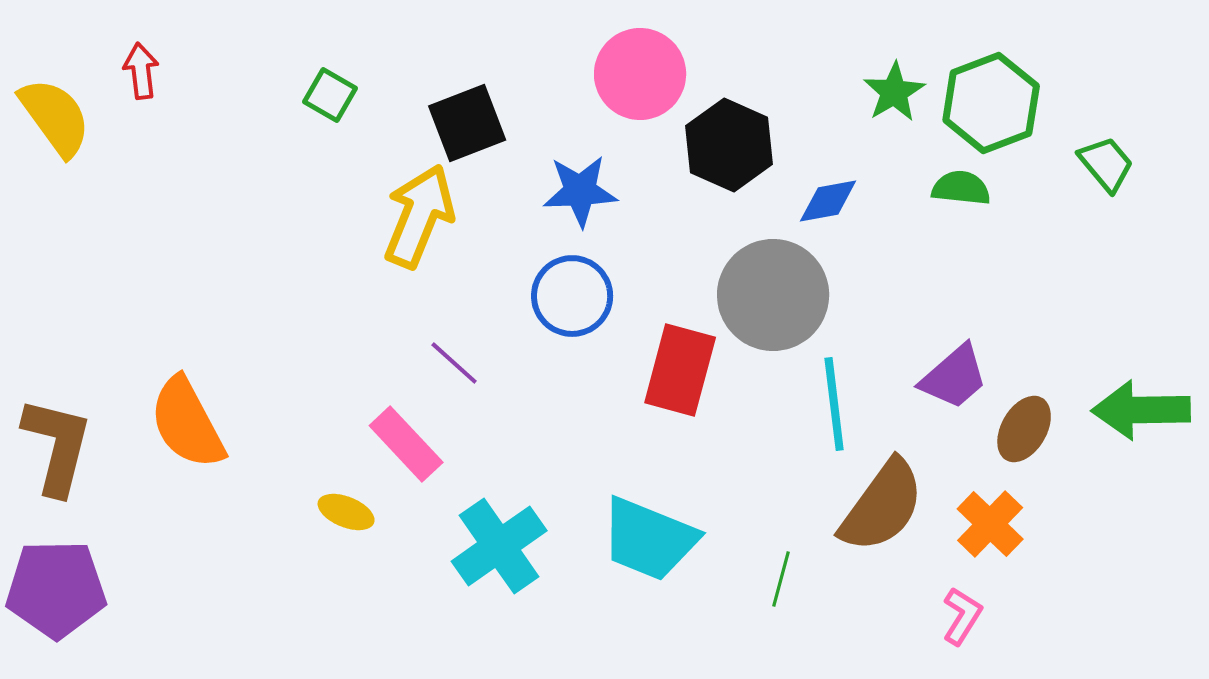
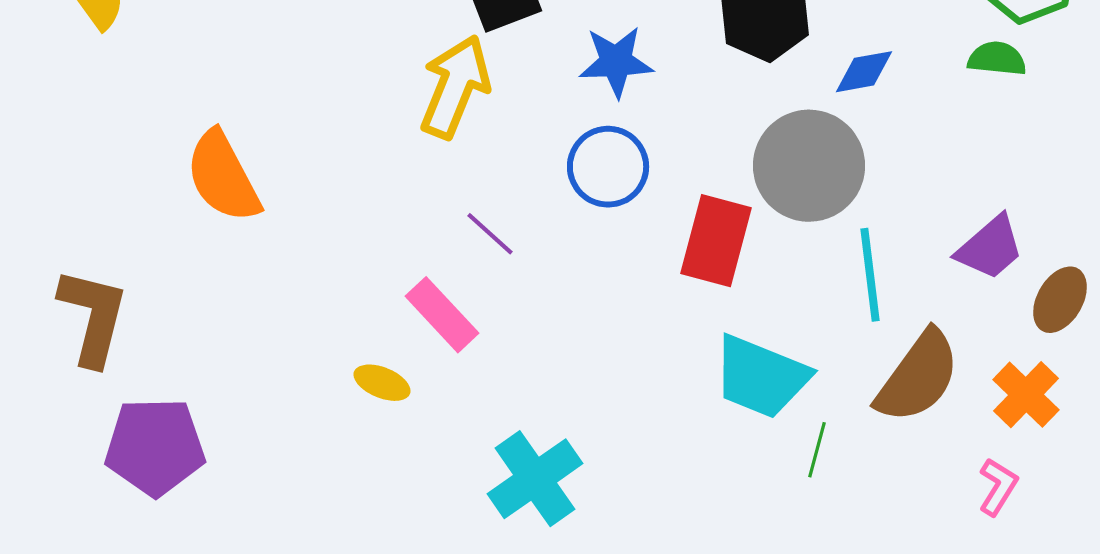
orange semicircle: (187, 423) -> (223, 177), moved
cyan trapezoid: (649, 539) -> (761, 377), moved
cyan cross: (499, 546) -> (535, 479), moved
purple pentagon: (56, 589) -> (155, 447), moved

